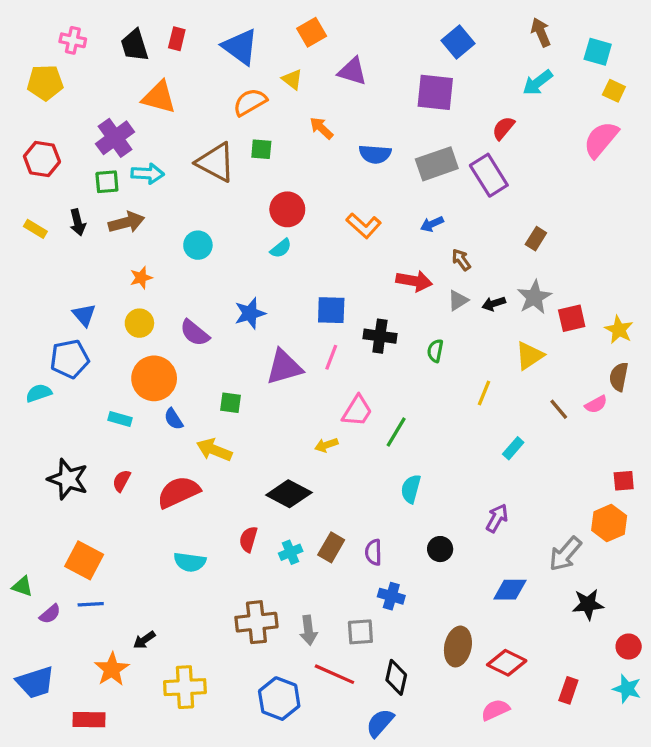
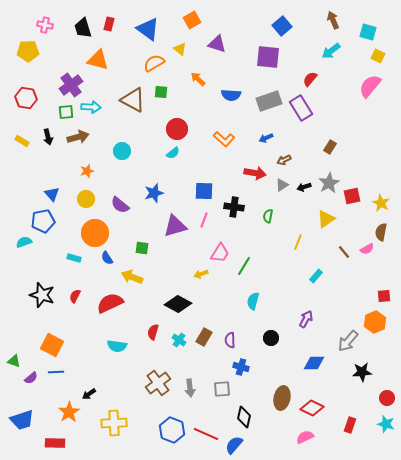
brown arrow: (461, 260) -> (284, 160), turned -80
cyan cross: (291, 552) -> (179, 340), turned -32
brown cross: (256, 622) -> (158, 383), turned -30
red line: (334, 674) -> (206, 434), moved

